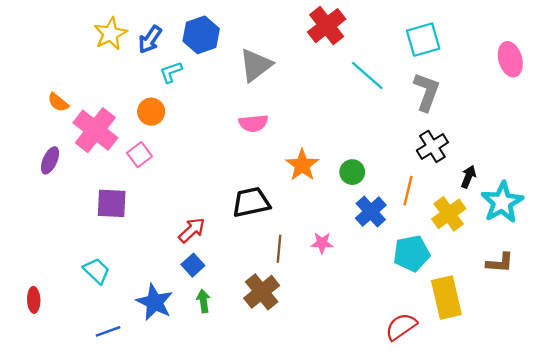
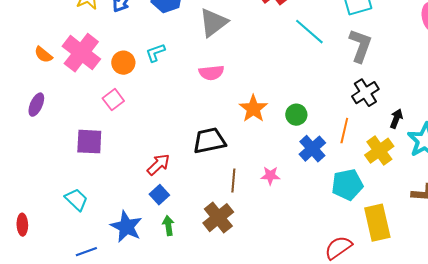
cyan L-shape: (171, 72) -> (155, 53), moved
pink cross: (95, 130) -> (81, 53), moved

